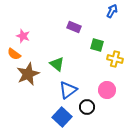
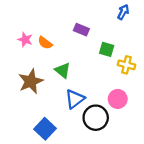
orange semicircle: (14, 54) -> (45, 43), moved
black circle: (87, 107) -> (96, 118), size x1.5
blue square: (62, 117) -> (45, 129), moved

